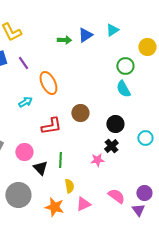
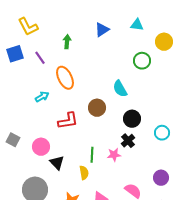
cyan triangle: (112, 30) -> (137, 25), moved, turned 40
green arrow: (64, 40) -> (67, 42), moved, turned -88
cyan semicircle: (123, 89) -> (120, 89), moved
green line: (60, 160) -> (92, 155), moved
yellow semicircle: (69, 186) -> (84, 173), moved
purple circle: (144, 193) -> (161, 178), moved

